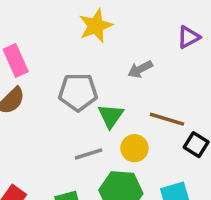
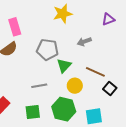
purple triangle: (189, 37) -> (108, 19), moved
gray line: (89, 154) -> (39, 86), moved

